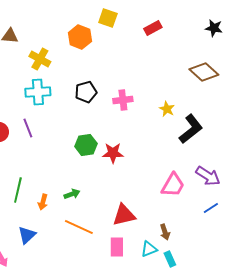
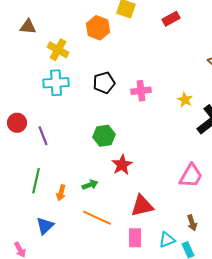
purple line: (28, 128) -> (43, 136), moved
red star: (113, 153) -> (122, 165), moved, turned -30
brown arrow: (165, 232) -> (192, 223), moved

